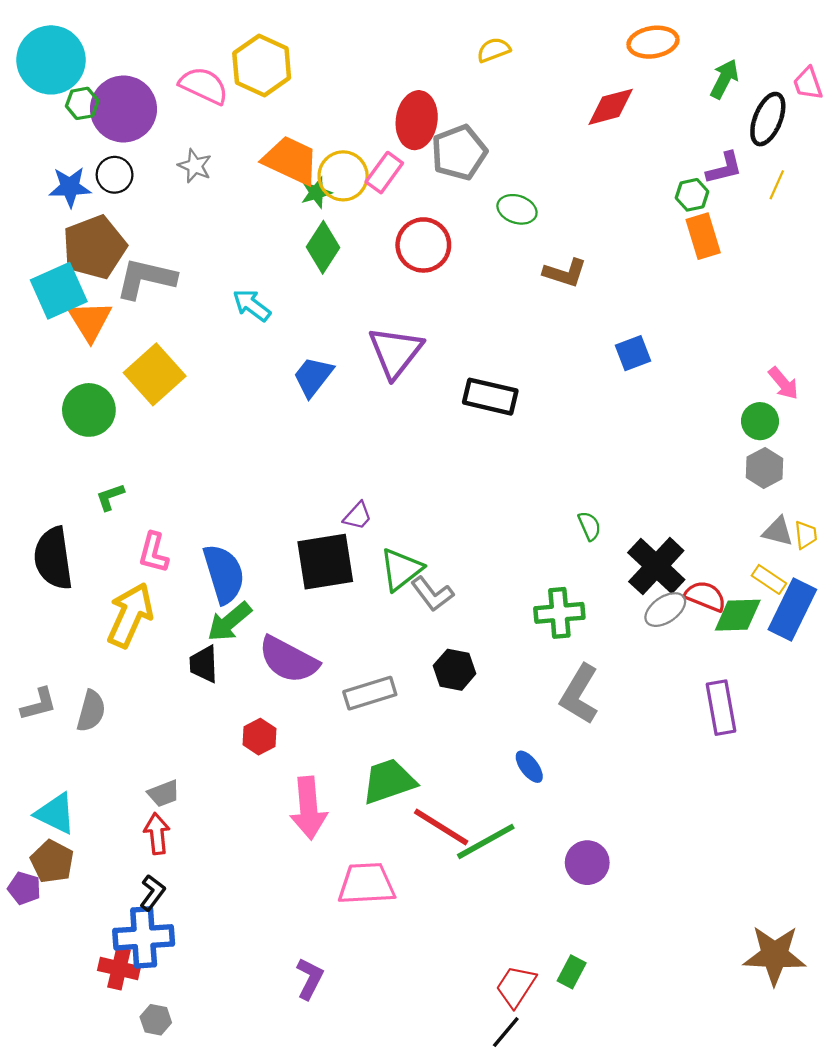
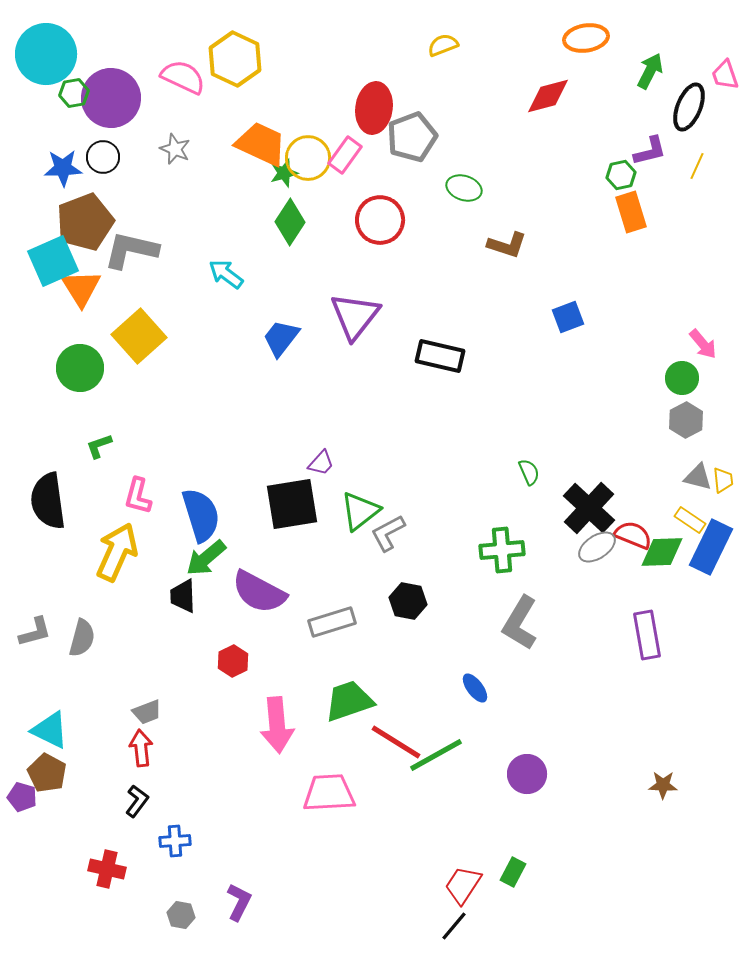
gray L-shape: (432, 594) -> (388, 533), turned 99
blue cross: (144, 937) -> (175, 841), moved, size x0.6
brown star: (775, 955) -> (663, 785), moved, size x0.5
purple L-shape: (310, 979) -> (239, 902), moved
gray hexagon: (156, 1020) -> (181, 915), moved

